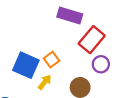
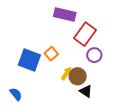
yellow arrow: (45, 82) -> (67, 73), moved

